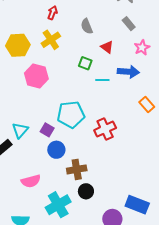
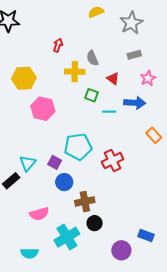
gray rectangle: (129, 24) -> (134, 55), turned -64
yellow cross: (51, 40) -> (75, 72), moved, turned 36
blue rectangle: (137, 205) -> (146, 236), size x0.7

